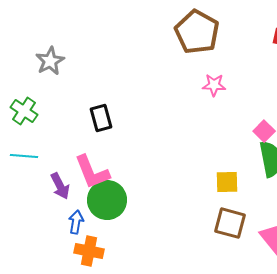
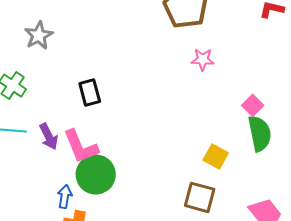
yellow square: (227, 182) -> (216, 156), turned 30
purple arrow: (60, 186) -> (49, 136), moved
brown square: (230, 223) -> (200, 197), moved

